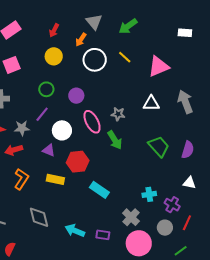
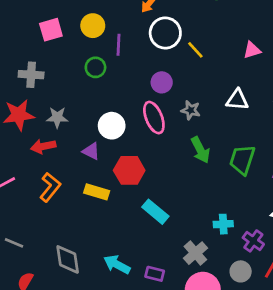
yellow circle: (54, 56) -> (93, 26), moved
yellow line: (125, 57) -> (195, 50), moved
pink triangle: (159, 66) -> (252, 50), size x0.6
purple circle: (76, 96) -> (162, 82), moved
purple line: (42, 114) -> (118, 45), moved, turned -42
green arrow: (115, 140) -> (200, 150), moved
green trapezoid: (159, 146) -> (242, 160), turned -125
gray diamond: (39, 217) -> (68, 259), moved

